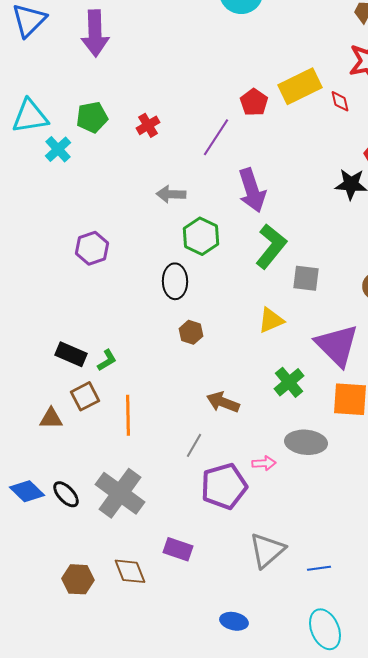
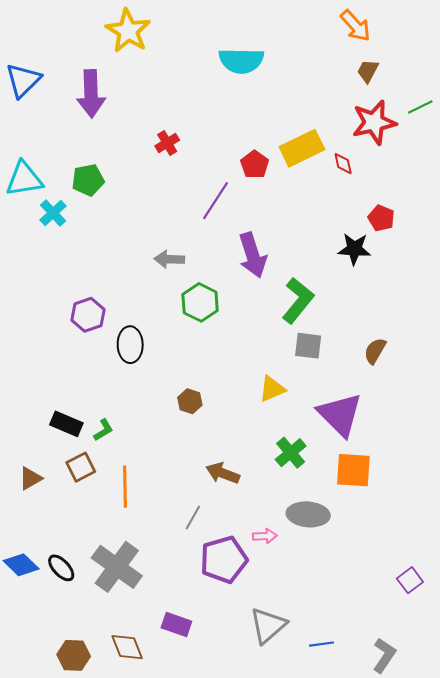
red cross: (148, 125) -> (167, 143), moved
green L-shape: (271, 246) -> (298, 300), moved
black ellipse: (175, 281) -> (130, 345), moved
brown triangle: (51, 418) -> (30, 478), moved, turned -30

